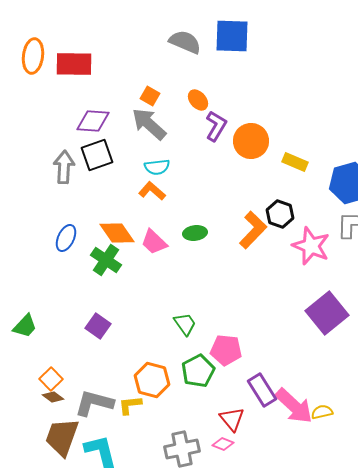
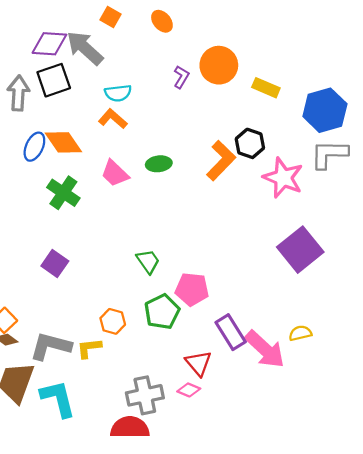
gray arrow: (149, 124) -> (85, 48), moved
purple L-shape: (216, 126) -> (181, 77), moved, size x0.7
orange diamond: (117, 233) -> (63, 142), moved
blue ellipse: (66, 238) -> (34, 147), moved
orange hexagon: (152, 380) -> (113, 321), size x0.7
yellow semicircle: (322, 412) -> (300, 333), moved

